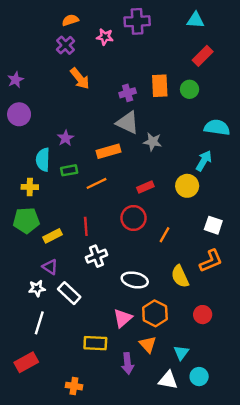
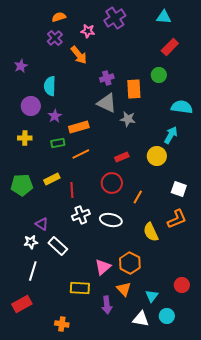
purple cross: (137, 21) -> (115, 18), turned -30
orange arrow: (80, 79) -> (79, 55), moved
purple star: (15, 80) -> (21, 66), moved
orange rectangle: (160, 86) -> (134, 89), moved
purple circle: (19, 114) -> (31, 106), moved
orange rectangle: (108, 151) -> (79, 127), moved
cyan semicircle: (43, 160) -> (50, 86), moved
yellow cross: (30, 187) -> (25, 138), moved
yellow rectangle: (52, 236) -> (52, 179), moved
white ellipse: (135, 280) -> (111, 220), moved
red circle: (203, 315) -> (182, 285), moved

